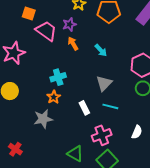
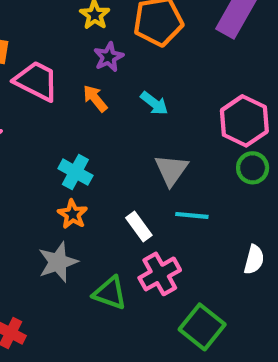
purple star: (69, 24) -> (109, 57), moved
cyan cross: (58, 77) -> (75, 172), turned -35
pink cross: (102, 135) -> (160, 274), moved
green triangle: (75, 154) -> (110, 293), moved

